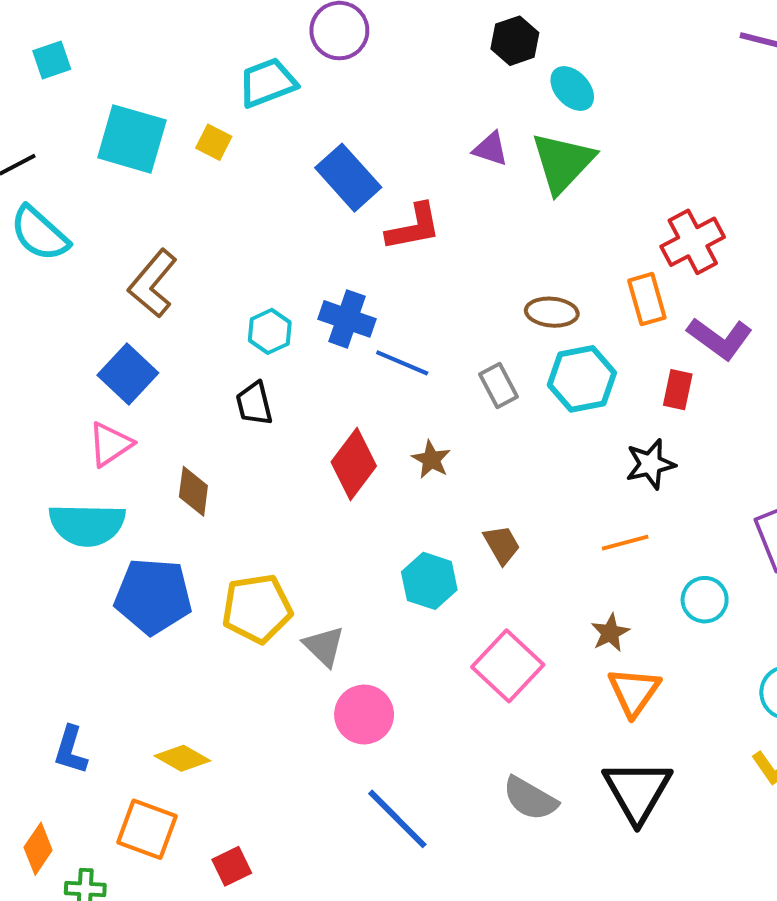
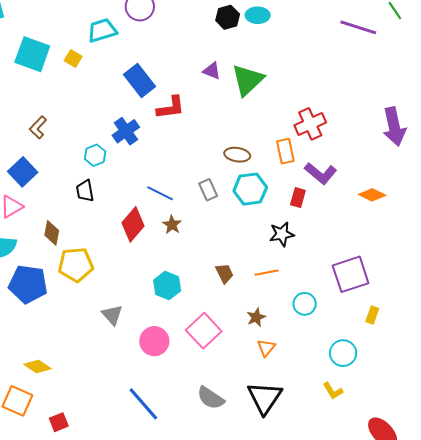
cyan ellipse: (572, 89) -> (258, 15), moved, turned -50
brown L-shape: (153, 284) -> (38, 127), size x0.7
blue cross: (347, 319) -> (126, 131), moved, turned 32
blue line: (402, 363) -> (160, 193), moved
brown trapezoid: (502, 545) -> (225, 273), moved
yellow pentagon: (257, 609) -> (76, 265), moved
orange triangle: (634, 692) -> (266, 348), size x0.7
pink circle: (364, 714) -> (154, 341), moved

